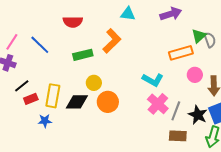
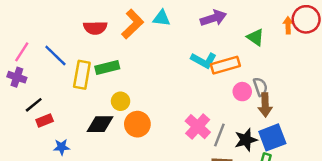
green triangle: (199, 36) -> (255, 37), moved, turned -42
gray semicircle: (210, 40) -> (260, 87), moved
orange L-shape: (112, 41) -> (133, 24), moved
cyan L-shape: (153, 80) -> (204, 60), moved
yellow rectangle: (53, 96) -> (82, 75), moved
black star: (198, 115) -> (246, 140), turned 30

